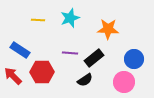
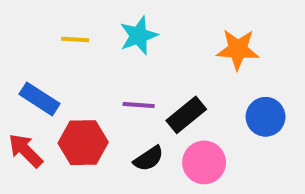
orange star: (108, 29) -> (238, 49), moved
black semicircle: (85, 80) -> (149, 158), moved
pink circle: (124, 82) -> (204, 162), moved

